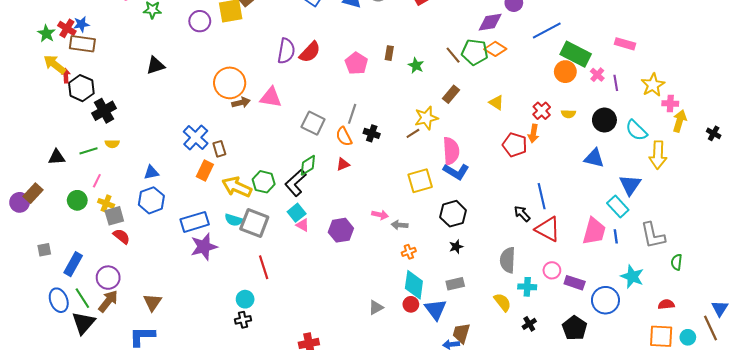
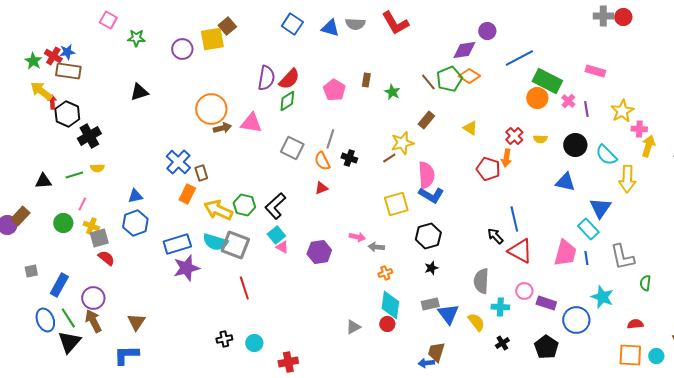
green pentagon: (475, 52) -> (449, 79), turned -30
green diamond: (308, 165) -> (287, 101), moved
cyan semicircle: (234, 220) -> (215, 242), size x1.4
cyan circle: (245, 299) -> (254, 343), moved
brown arrow: (108, 301) -> (93, 321), turned -65
blue triangle: (436, 309) -> (448, 314), moved

